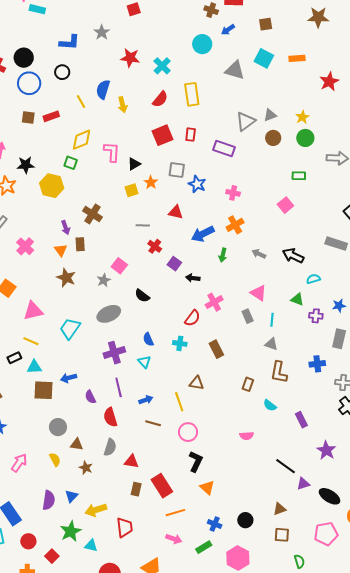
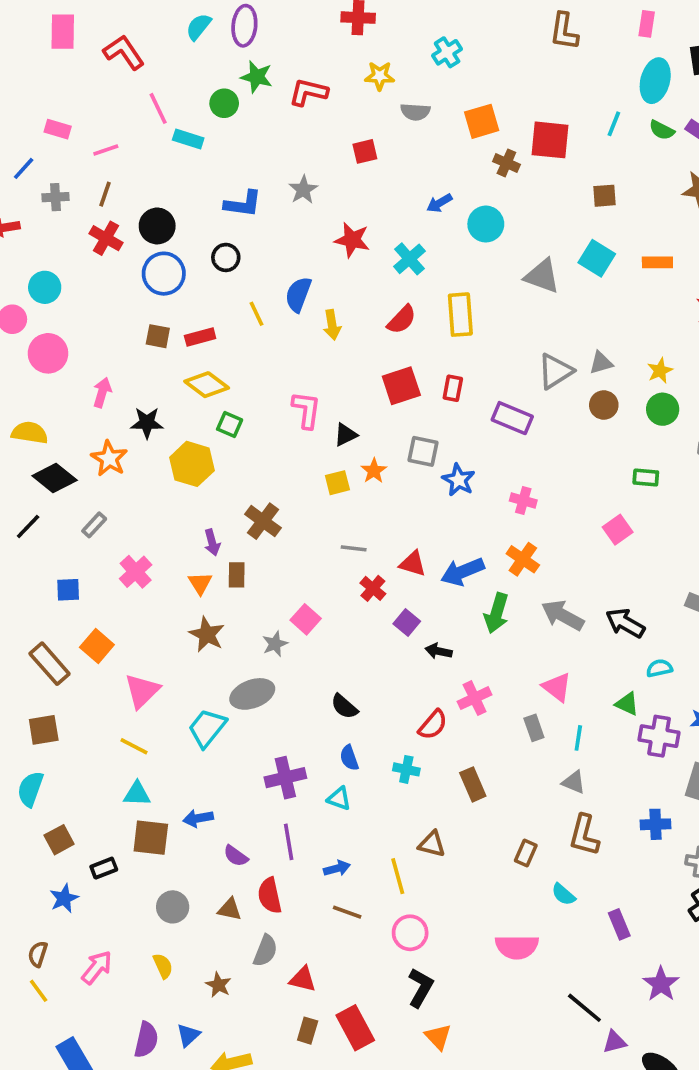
blue arrow: (228, 30) -> (439, 203), moved
yellow diamond: (82, 140) -> (207, 385), moved, turned 55
red triangle: (176, 212) -> (413, 564), moved
orange cross: (235, 225) -> (523, 559), turned -30
gray arrow: (259, 254) -> (563, 615), size x1.6
green arrow: (223, 255) -> (496, 613), size x1.5
black semicircle: (142, 296) -> (344, 707), moved
pink triangle: (33, 311) -> (142, 691), turned -35
gray ellipse: (109, 314) -> (252, 694), moved
purple cross: (316, 316) -> (659, 736), size x1.5
black rectangle: (14, 358) -> (104, 868), moved
cyan triangle: (144, 362) -> (339, 798), turned -32
purple semicircle: (90, 397) -> (236, 856), turned -32
pink semicircle: (247, 436) -> (517, 947), size x1.6
brown triangle: (77, 444) -> (230, 909), moved

